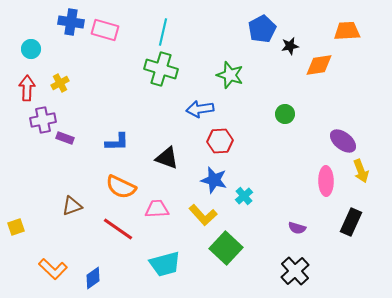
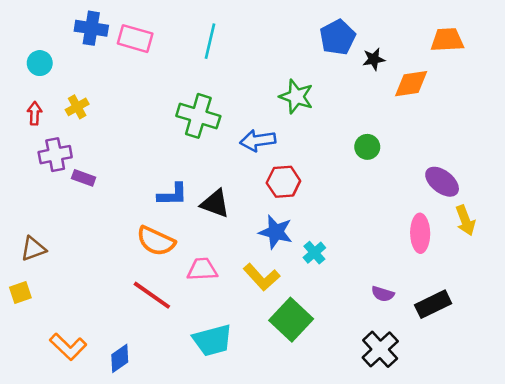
green cross: (161, 69) -> (198, 116), moved
red arrow: (27, 88) -> (35, 113), size x0.7
blue L-shape: (117, 142) -> (173, 195), moved
brown triangle: (72, 206) -> (33, 249), moved
black rectangle: (351, 222) -> (433, 304), moved, turned 40

